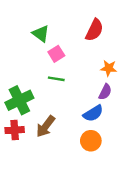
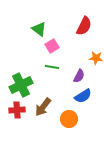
purple semicircle: (105, 92) -> (79, 76), moved
orange circle: (91, 141) -> (69, 119), moved

